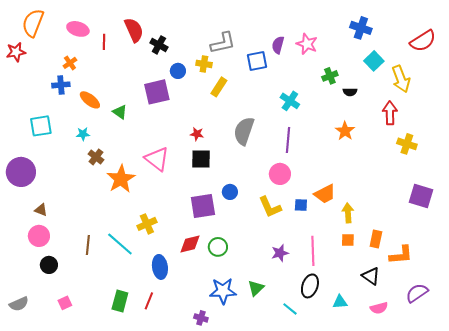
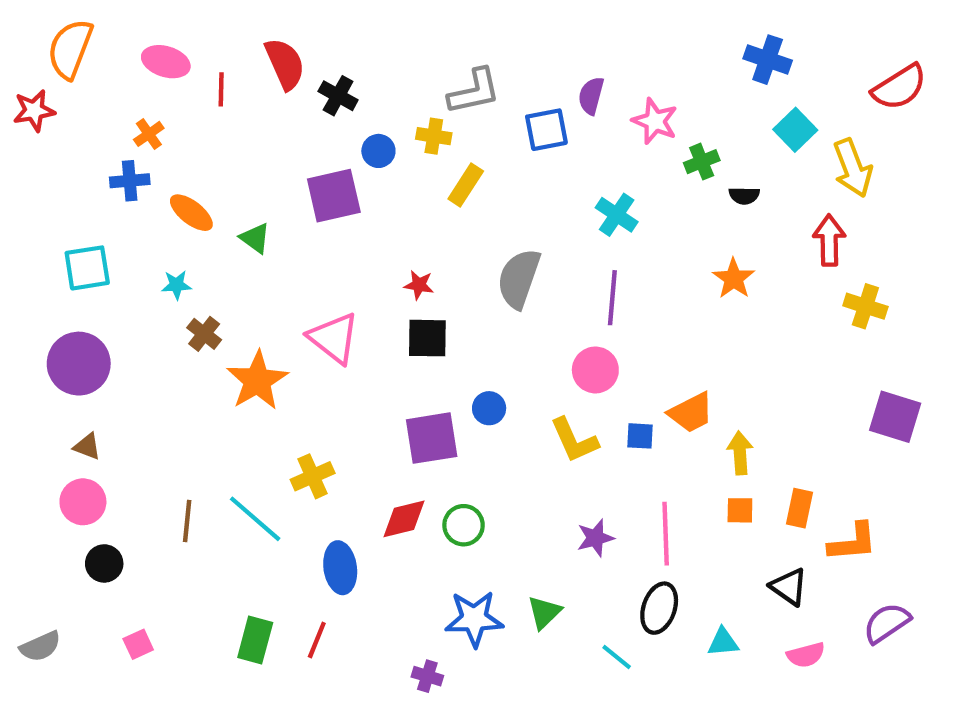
pink star: (307, 44) -> (655, 121), moved
purple circle: (21, 172) -> (79, 364), moved

